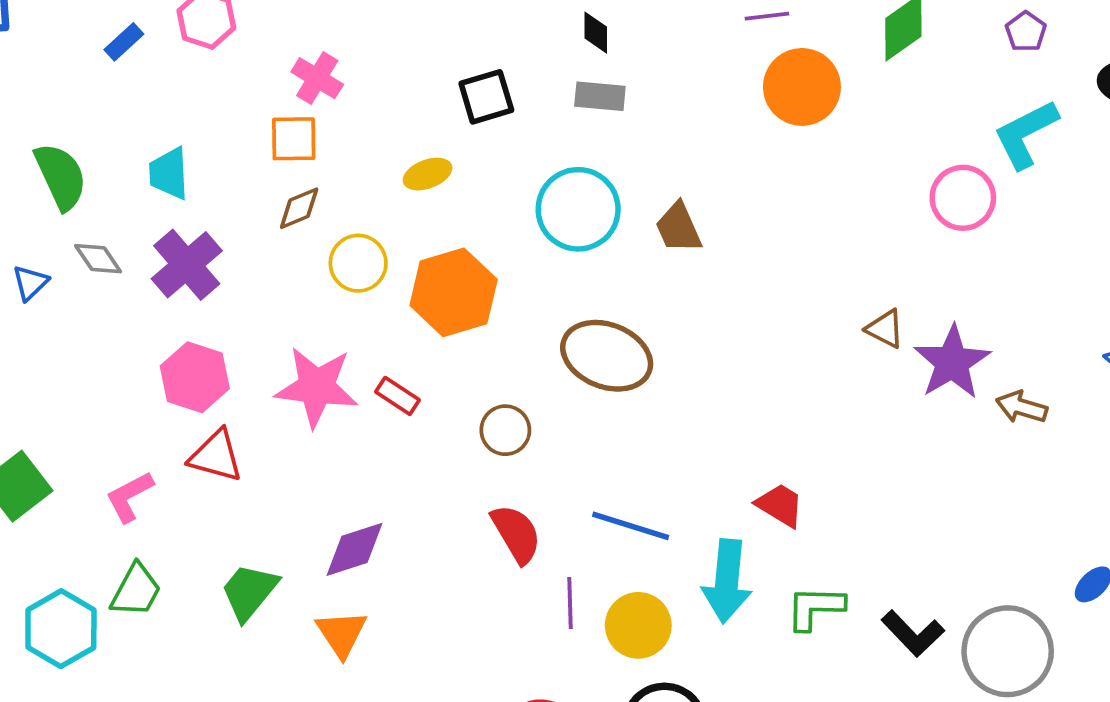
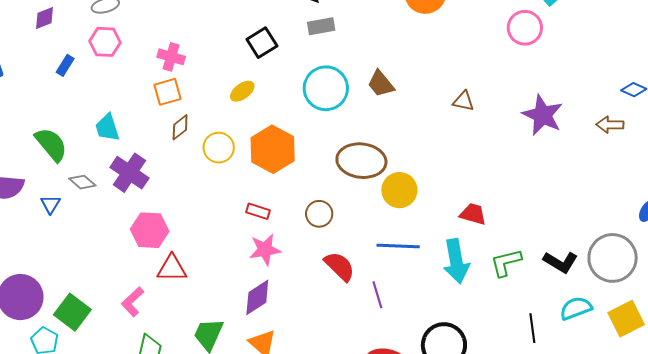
brown triangle: (885, 329) -> (463, 101), moved
pink star: (317, 387) -> (265, 250), moved, size x0.7
brown arrow: (1022, 407) -> (610, 125), moved
yellow circle: (638, 625) -> (399, 190), moved

